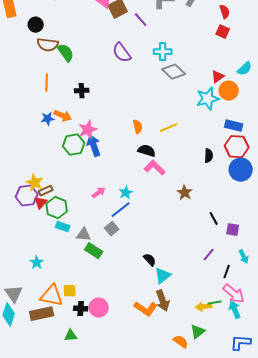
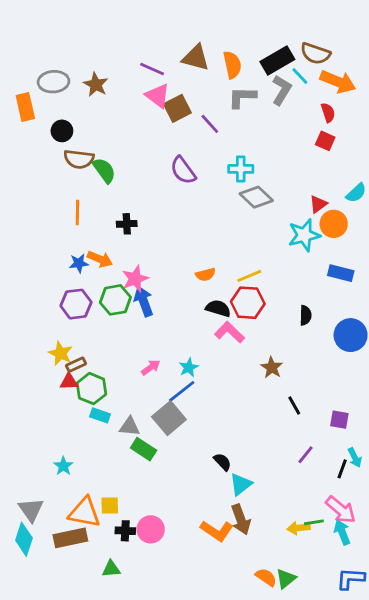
orange semicircle: (138, 127) -> (206, 275), turned 88
red hexagon: (237, 147) -> (248, 303), moved
purple hexagon: (27, 196) -> (76, 304), moved
red triangle: (41, 203) -> (69, 382), turned 48
black line: (214, 219) -> (294, 405), moved
gray square: (112, 229) -> (169, 418), size x1.6
black line: (227, 272) -> (342, 469), moved
green triangle: (198, 332) -> (286, 579), moved

